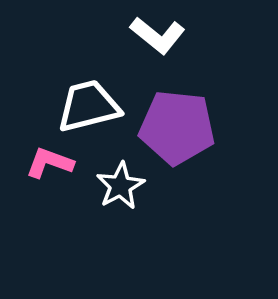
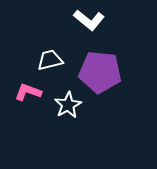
white trapezoid: (89, 106) -> (50, 60), size x0.7

